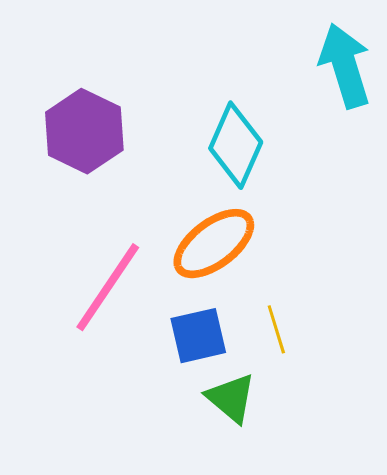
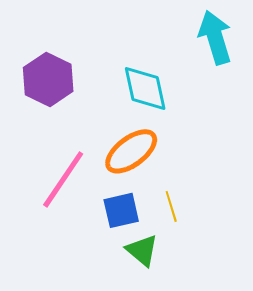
cyan diamond: (236, 145) -> (145, 88), turned -36

